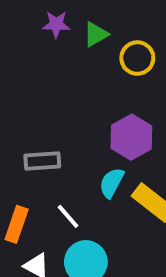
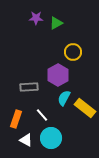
yellow circle: (137, 58) -> (73, 52), moved
purple hexagon: (131, 137) -> (58, 75), moved

